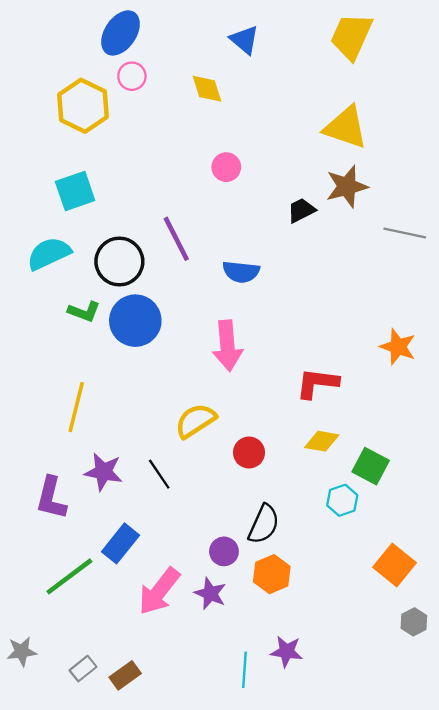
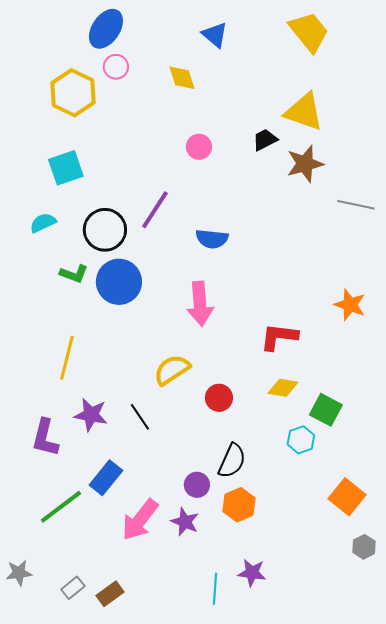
yellow trapezoid: (351, 36) -> (309, 32), turned 117
black trapezoid: (301, 210) -> (265, 140), moved
purple line: (176, 239) -> (155, 210), turned 60
cyan semicircle: (49, 254) -> (43, 223), size x0.7

